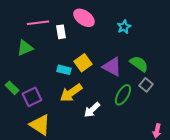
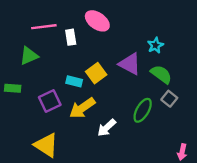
cyan star: (124, 27) -> (155, 45), moved
purple triangle: (112, 67) -> (130, 64), moved
green rectangle: (12, 88) -> (13, 88), moved, turned -40
purple square: (32, 97) -> (50, 101), moved

